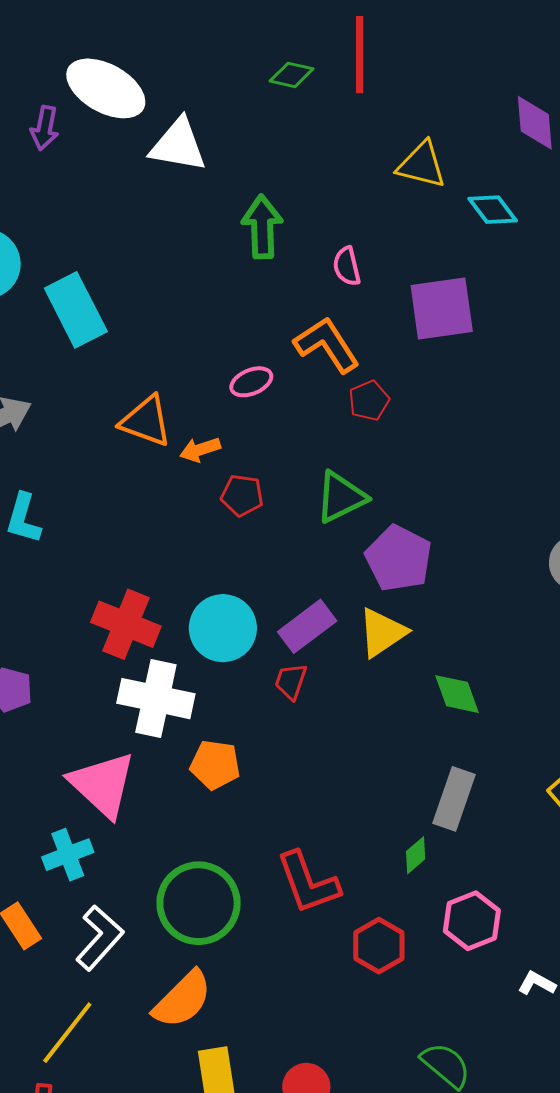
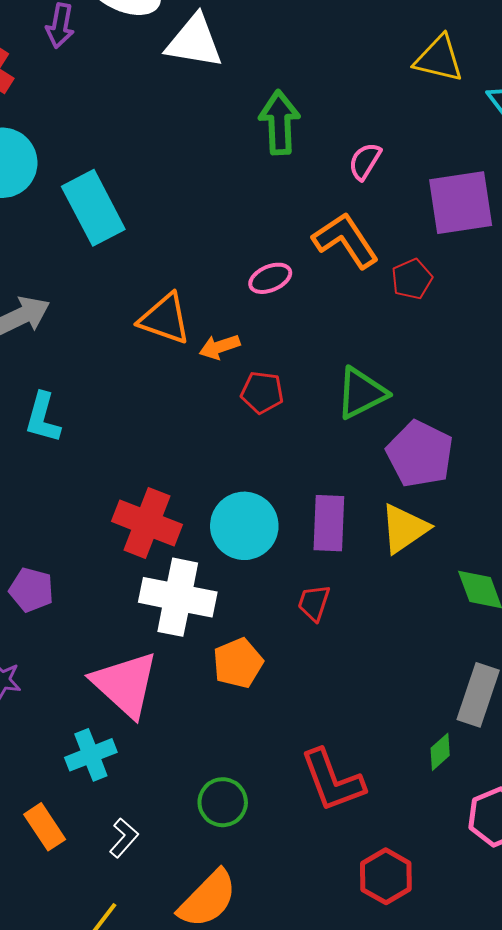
pink semicircle: (347, 266) -> (365, 161), turned 45
red pentagon: (369, 401) -> (412, 279), moved
purple rectangle: (307, 626) -> (329, 523), turned -50
red trapezoid: (291, 681) -> (314, 603), moved
orange pentagon: (215, 765) -> (238, 663), turned -30
green circle: (199, 903) -> (223, 802), size x0.6
white L-shape: (100, 938) -> (124, 838), size x0.6
red hexagon: (379, 946) -> (386, 876), moved

